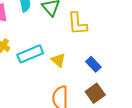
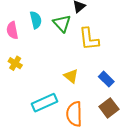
cyan rectangle: (30, 54) -> (44, 103), moved

